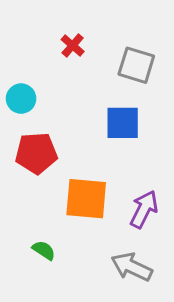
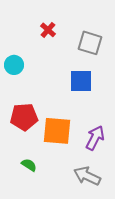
red pentagon: (36, 153) -> (24, 117), moved

